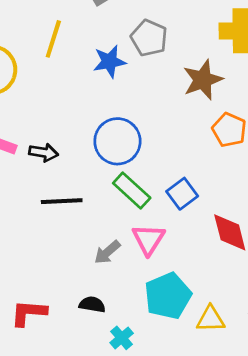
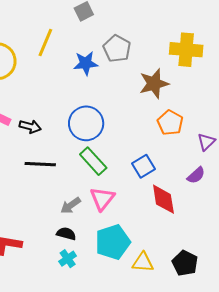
blue square: (182, 194) -> (144, 166), moved
black semicircle: (92, 305) -> (66, 234), moved
cyan cross: (122, 338) -> (68, 259), moved

